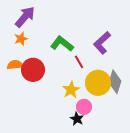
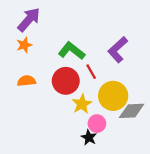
orange semicircle: (15, 65) -> (26, 81), moved
red circle: (33, 70) -> (66, 81), moved
gray diamond: (115, 82) -> (132, 111), moved, turned 70

